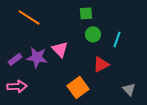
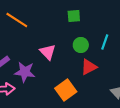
green circle: (93, 34) -> (81, 45), moved
purple star: (37, 57) -> (25, 72), moved

